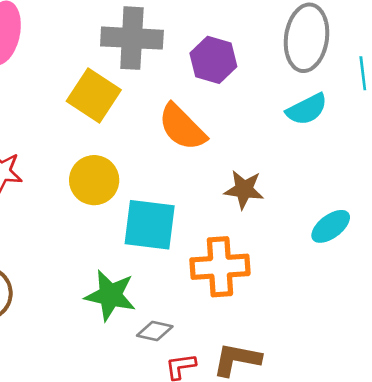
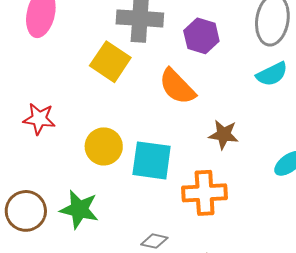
yellow circle: (94, 180) -> (104, 146), moved
green star: (110, 295) -> (79, 209), moved

